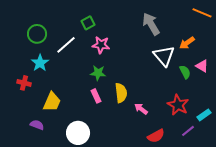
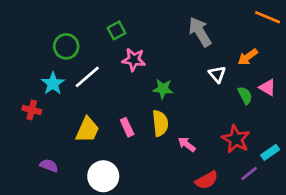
green circle: (37, 34) -> (66, 46), moved
white line: (66, 45) -> (87, 77), moved
white triangle: (164, 56) -> (217, 74), size x0.6
green star: (98, 73) -> (163, 89), moved
yellow trapezoid: (52, 102) -> (87, 130), moved

